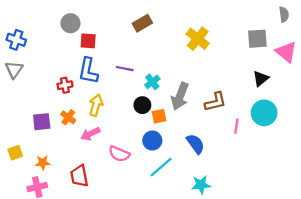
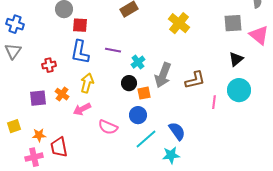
red cross: (65, 85) -> (49, 65), moved
blue semicircle: (195, 144) -> (177, 131), moved
red trapezoid: (79, 176) -> (59, 147), moved
cyan star: (201, 185) -> (171, 155), moved

